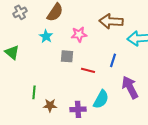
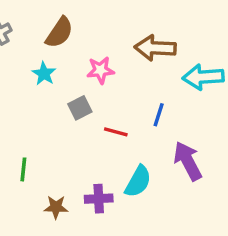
gray square: (67, 56) -> (80, 108), turned -32
brown star: (50, 105) -> (56, 207), moved

